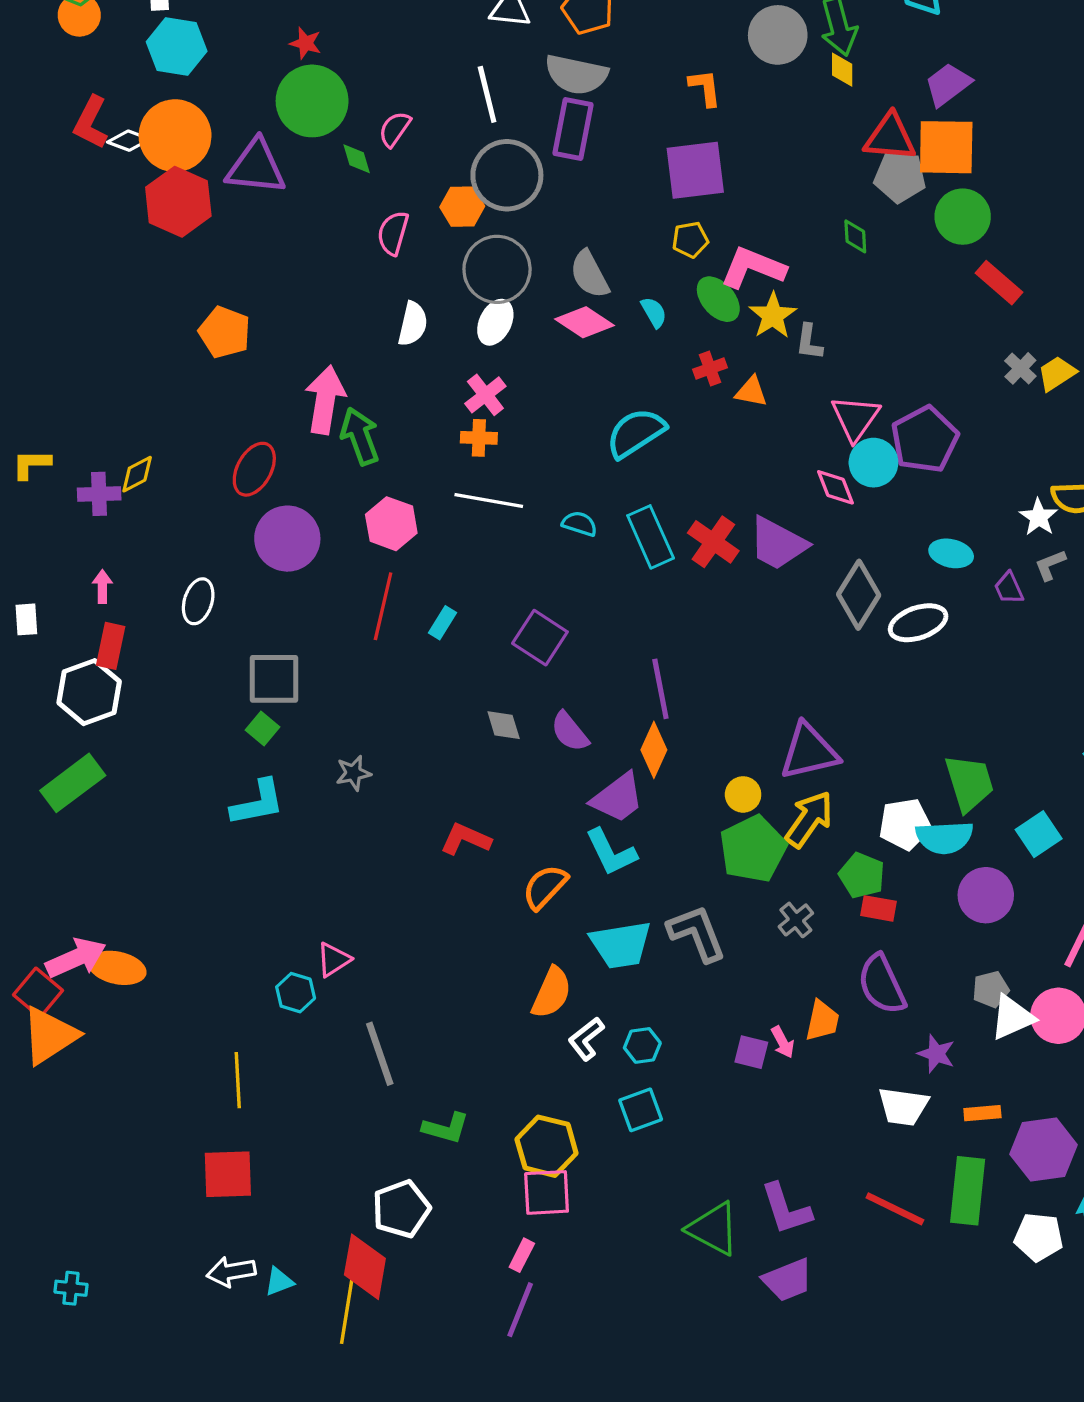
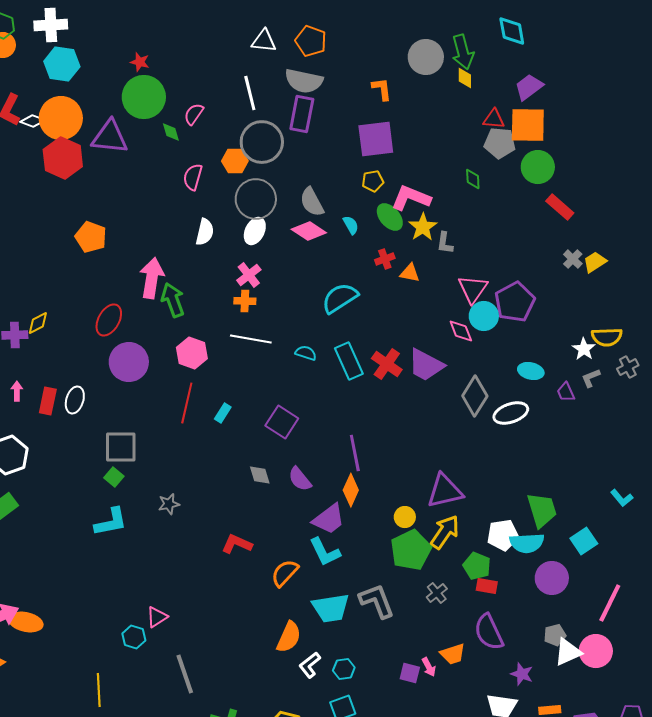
red triangle: (890, 137) -> (494, 119), size x0.7
red rectangle: (111, 646) -> (48, 401), moved
orange trapezoid: (822, 1021) -> (453, 654), turned 60

